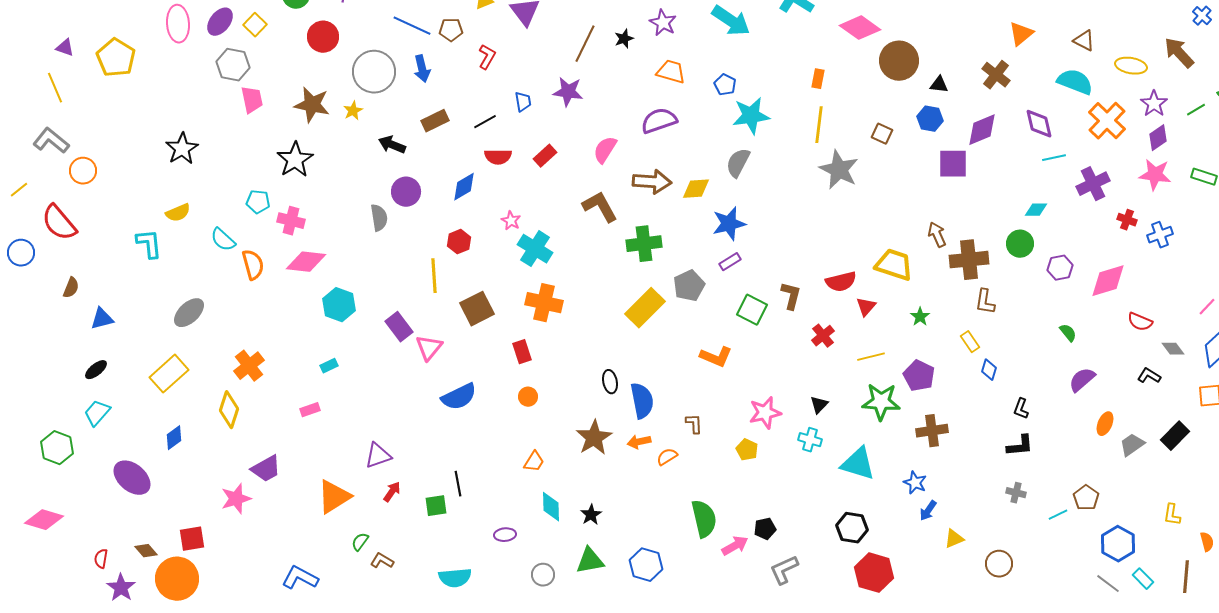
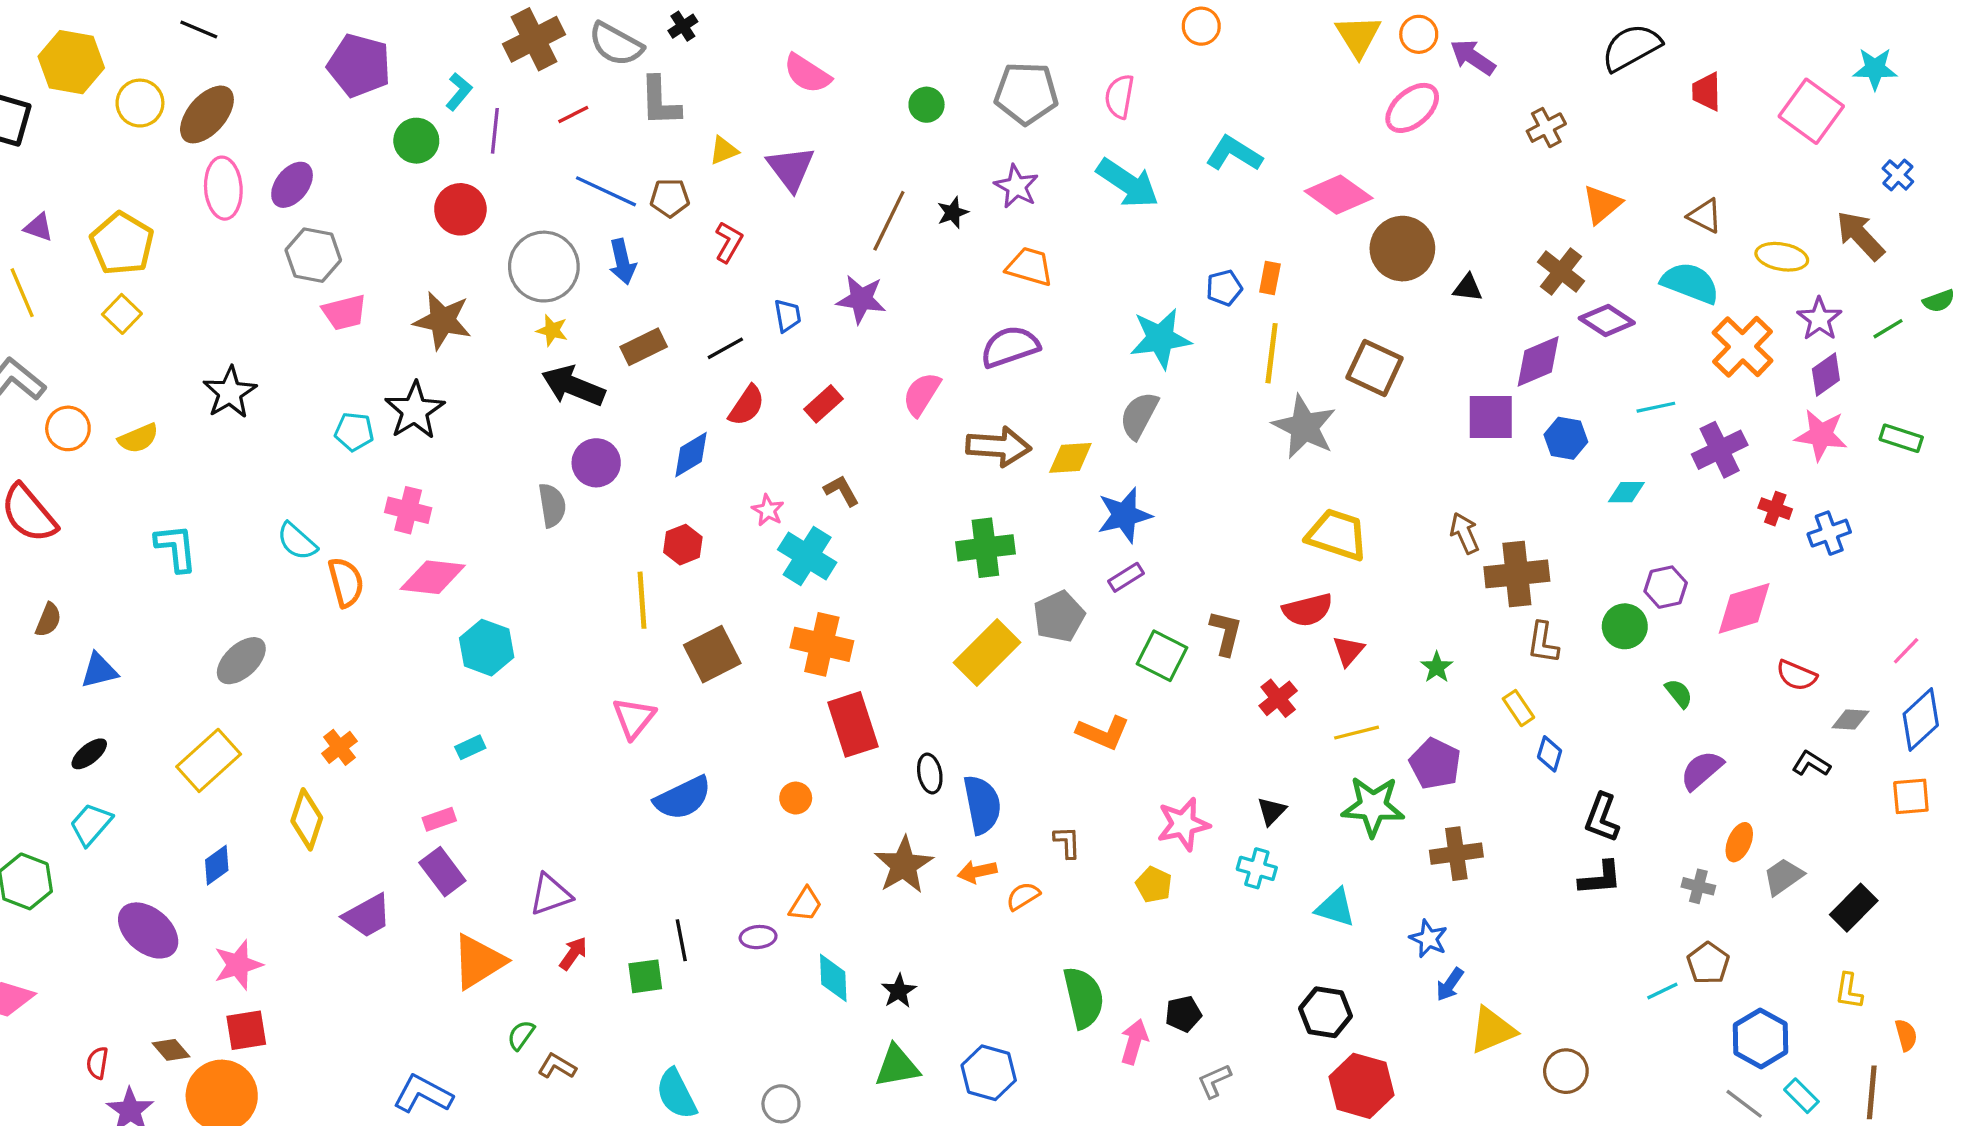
yellow square: (255, 25) -> (122, 314), moved
blue pentagon: (725, 85) -> (1224, 288), moved, turned 30
pink trapezoid: (252, 100) -> (344, 312), turned 88
yellow star: (353, 111) -> (552, 330), moved, turned -30
blue hexagon: (930, 119) -> (1566, 438), moved
purple diamond: (1039, 124) -> (1607, 321), moved, turned -44
brown square: (882, 134) -> (1375, 368), size x1.6
black arrow: (392, 145) -> (573, 386), size x1.4
red semicircle: (498, 157) -> (747, 406), turned -56
cyan pentagon: (258, 202) -> (354, 432), moved
brown L-shape: (600, 207) -> (841, 491), moved, size x0.6
yellow semicircle: (178, 213) -> (138, 438), moved
green circle: (1020, 244) -> (1625, 626), moved
yellow trapezoid: (894, 265) -> (1337, 535), moved
purple rectangle: (399, 327) -> (442, 872), moved
gray diamond: (1173, 349) -> (1850, 720), turned -50
red rectangle: (522, 352) -> (853, 724), moved, size x1.6
orange cross: (249, 366) -> (339, 747), size x0.7
black L-shape: (1021, 409) -> (1602, 818), size x1.4
black rectangle: (1175, 436) -> (1854, 908), moved
cyan triangle: (858, 464) -> (1335, 908), size x0.7
gray cross: (1016, 493) -> (1698, 886), moved
pink star: (236, 499) -> (238, 965), moved
purple ellipse: (505, 535) -> (758, 937), moved
yellow triangle: (954, 539) -> (1492, 1030), size x1.5
pink arrow: (735, 546) -> (1134, 1042), turned -44
gray L-shape: (784, 570) -> (1214, 1081), size x0.7
gray circle: (543, 575) -> (781, 1104), moved
cyan semicircle: (455, 578) -> (676, 1094), turned 68

